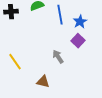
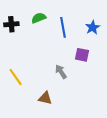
blue star: (80, 22) -> (93, 27), moved
purple square: (78, 41) -> (82, 55), turned -32

